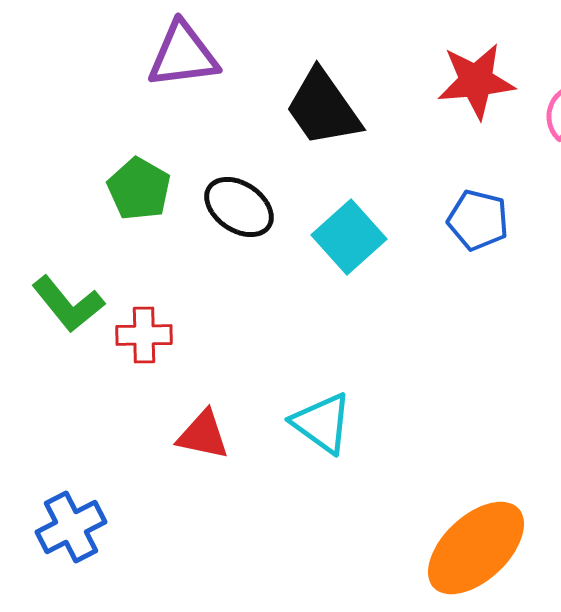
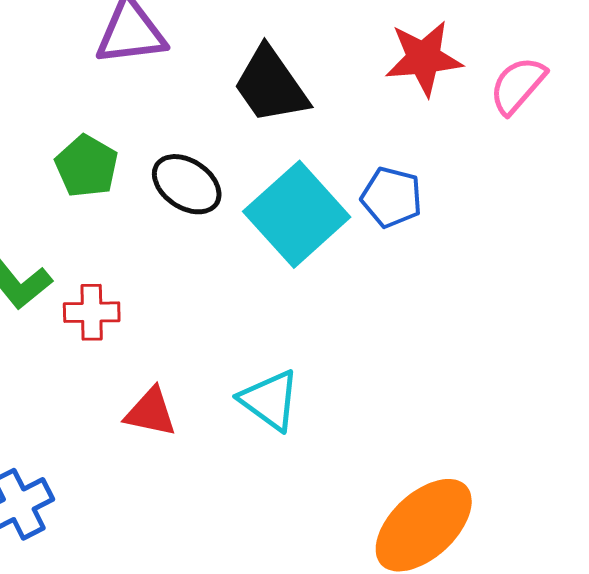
blue pentagon: (478, 220) -> (392, 197), moved
cyan square: (349, 237) -> (297, 214), size x1.4

